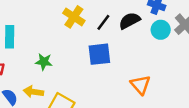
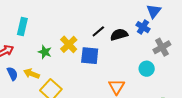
yellow cross: (74, 17) -> (69, 44), moved
cyan circle: (161, 30) -> (147, 69), moved

